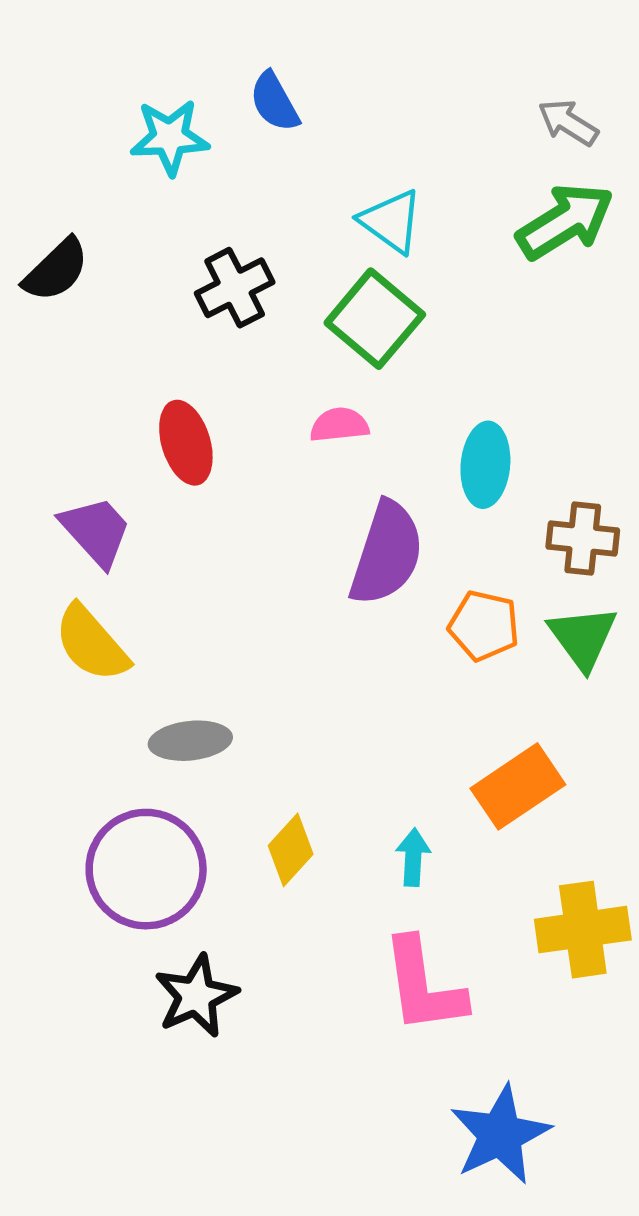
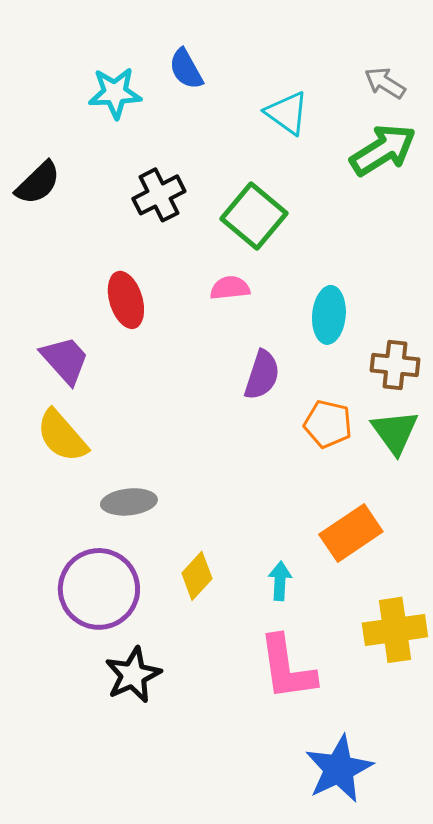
cyan triangle: (391, 221) -> (287, 113), moved
purple semicircle: (387, 553) -> (262, 375), size x0.7

